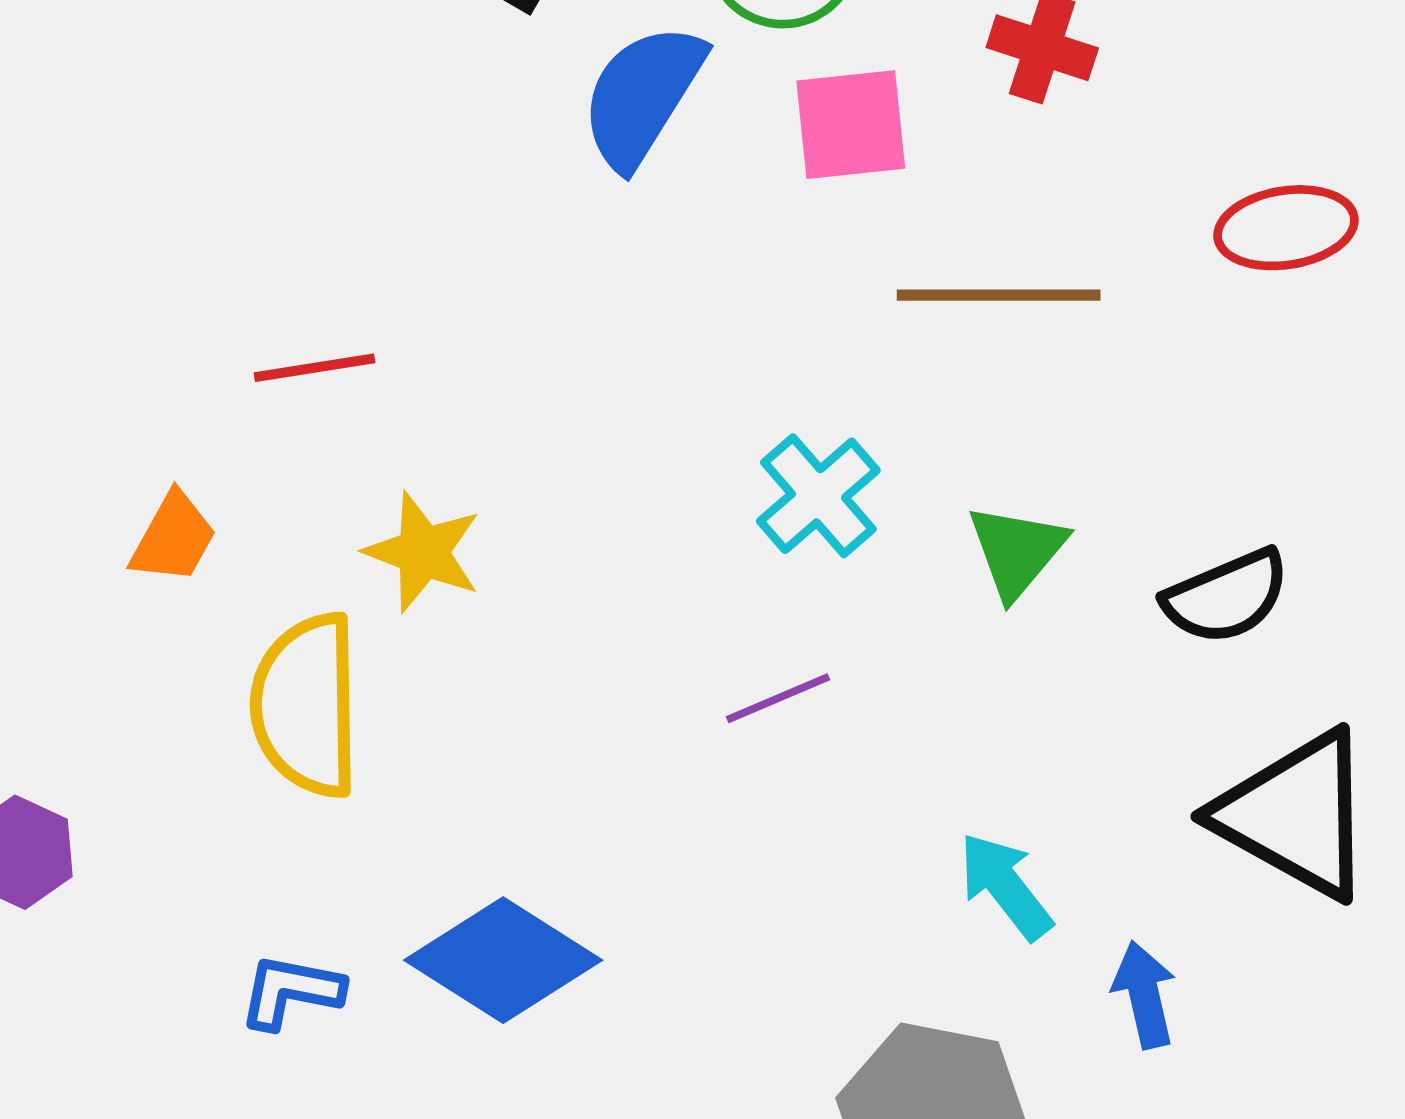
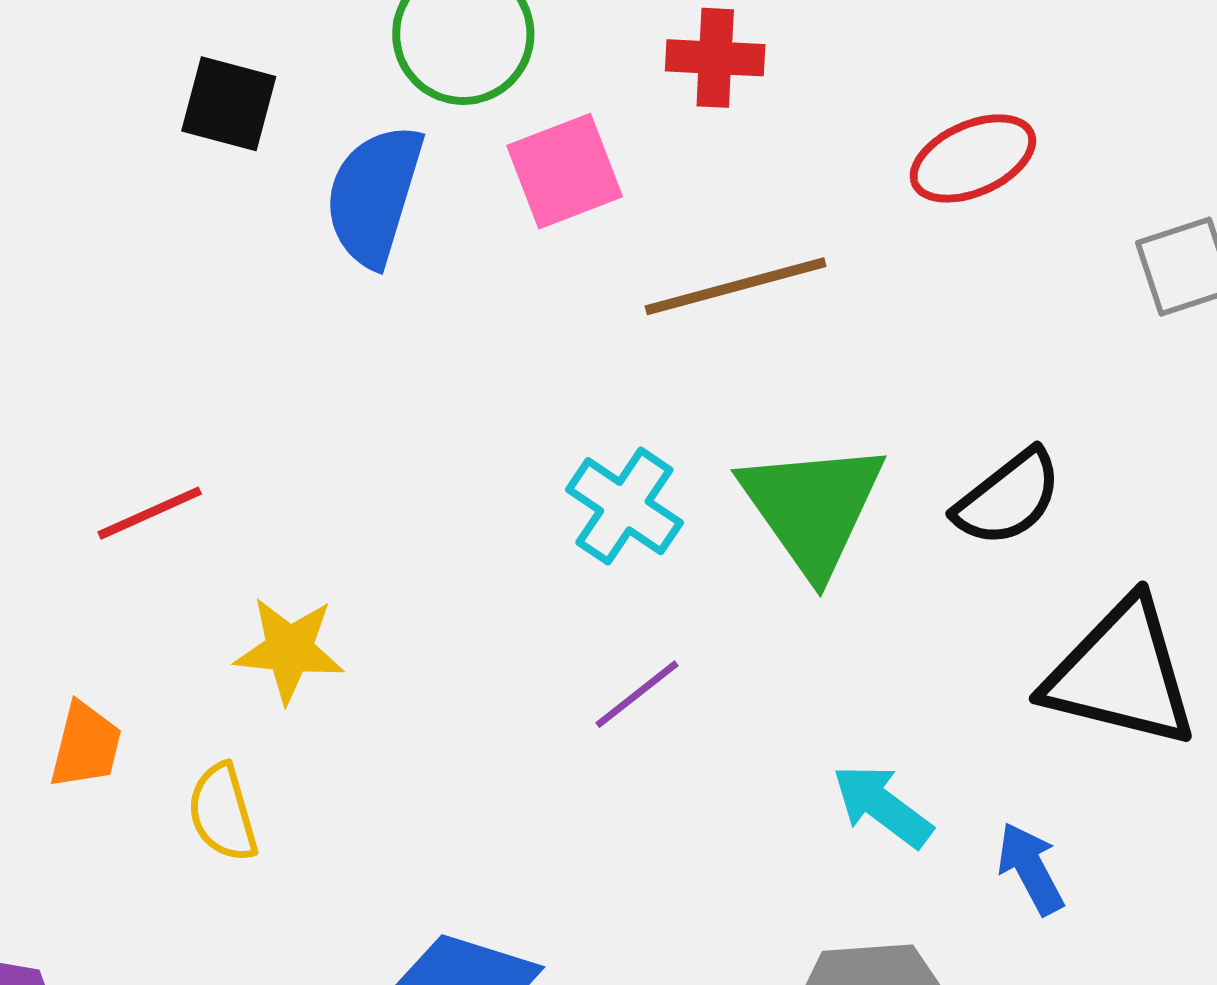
orange trapezoid: (173, 538) -> (86, 745), moved
green triangle: (1017, 551) -> (812, 508), size x1.6
yellow semicircle: (306, 705) -> (223, 813), size x0.6

